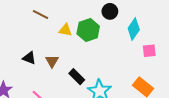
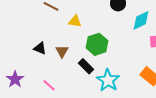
cyan diamond: (134, 29) -> (141, 20), turned 30
green hexagon: (88, 30) -> (97, 44), moved

